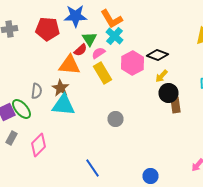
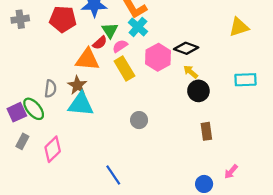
yellow arrow: (162, 76) -> (191, 72), turned 88
brown rectangle: (176, 105) -> (206, 131), moved
blue circle: (150, 176) -> (204, 184), moved

